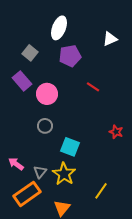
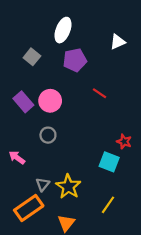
purple rectangle: (22, 81) -> (23, 102), moved
cyan square: (70, 147) -> (109, 162), moved
pink arrow: (16, 164) -> (17, 158), moved

